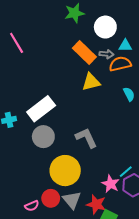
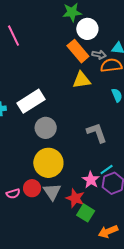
white circle: (105, 27) -> (87, 29), moved
gray circle: (43, 137) -> (46, 128), moved
gray L-shape: (86, 138) -> (97, 133), moved

